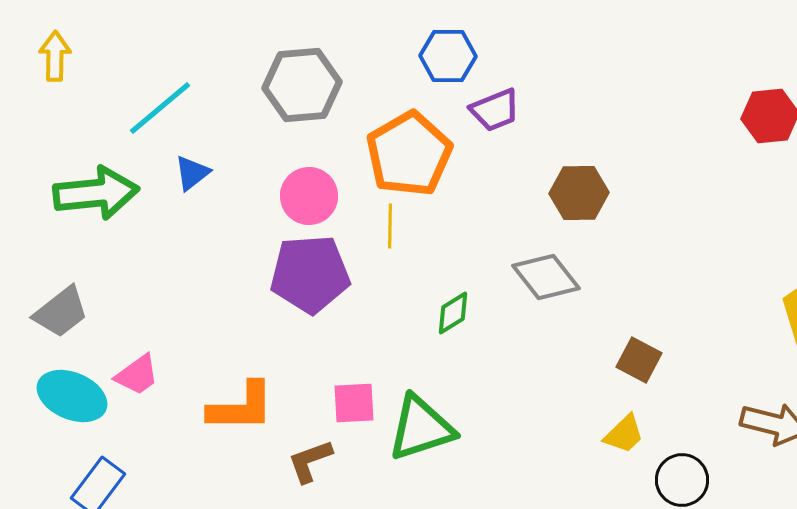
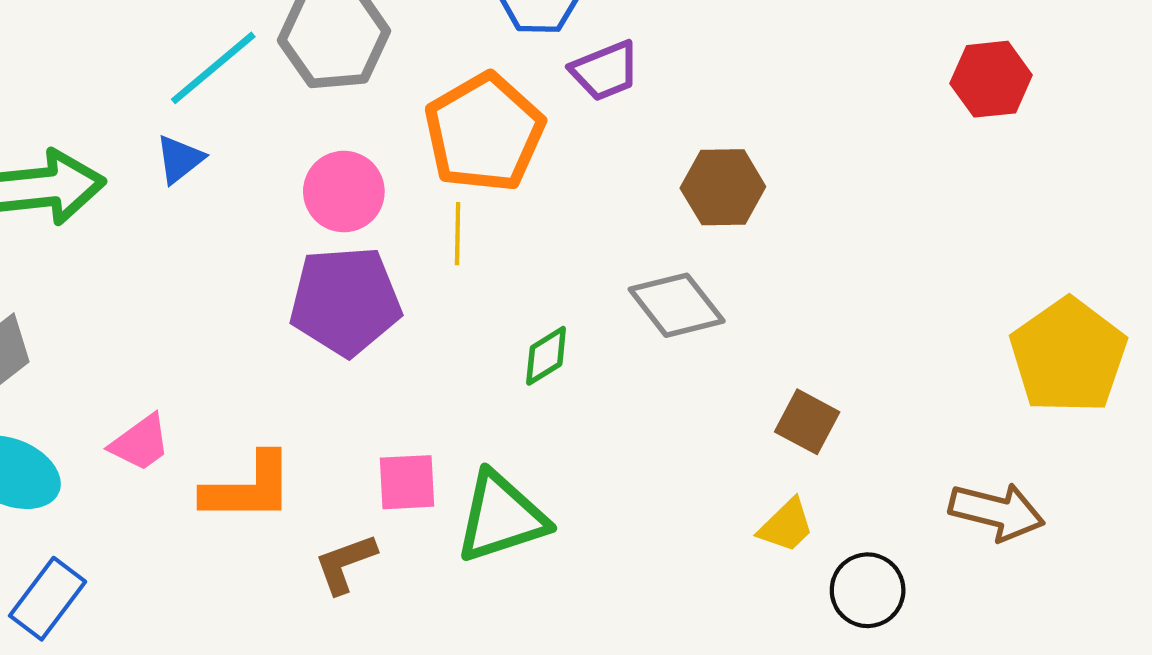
cyan line: (160, 108) -> (213, 68), moved
pink trapezoid: (137, 375) -> (140, 443), moved

